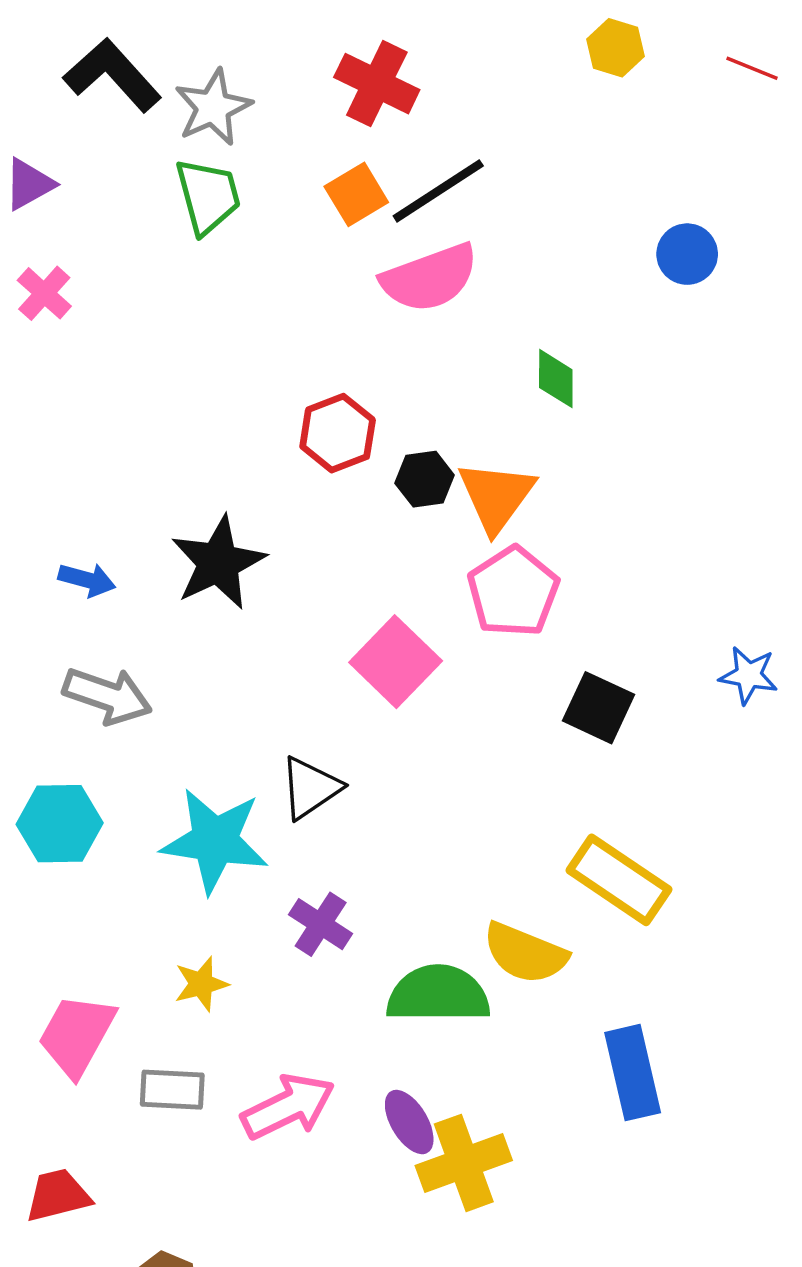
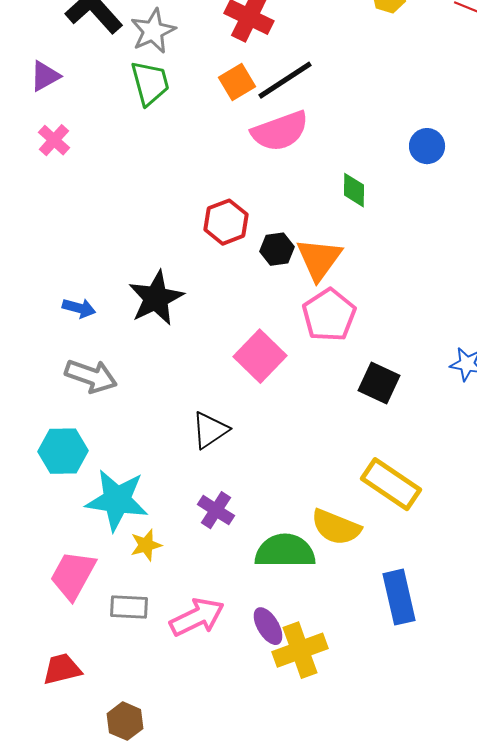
blue circle: (687, 254) -> (427, 146), moved
cyan star: (215, 841) -> (117, 500), moved

